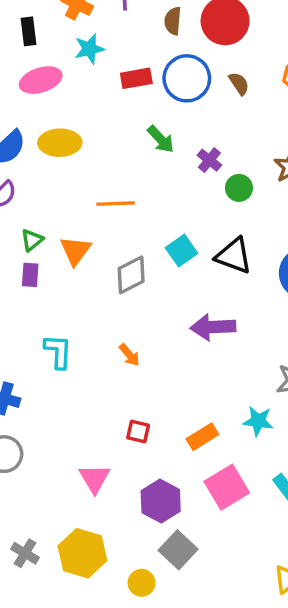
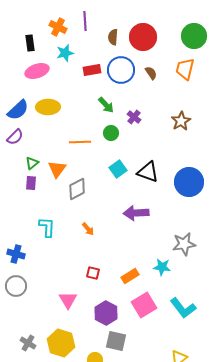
green circle: (239, 188) -> (111, 133), moved
gray diamond: (131, 275) -> (77, 189), moved
gray square: (178, 550) -> (116, 341), turned -30

